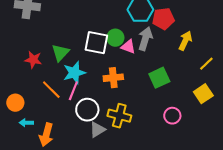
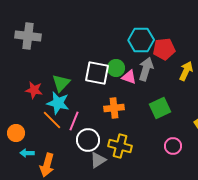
cyan star: (74, 73) -> (58, 103), moved, turned 30

